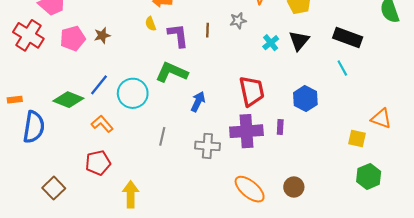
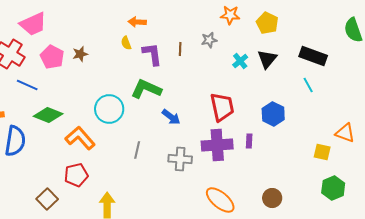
pink pentagon: (73, 39) -> (52, 57), turned -30
blue line: (99, 85) -> (27, 85), moved, turned 75
blue arrow: (198, 102) -> (171, 117), turned 102
orange L-shape: (102, 124) -> (80, 138), size x1.4
brown circle: (294, 187) -> (272, 198), moved
brown square: (54, 188) -> (47, 199), moved

